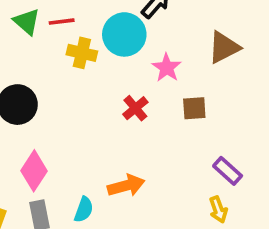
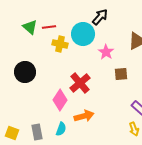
red cross: (135, 108) -> (80, 83), moved, size x1.5
pink diamond: (34, 171) -> (60, 100), moved

